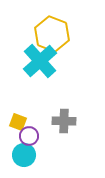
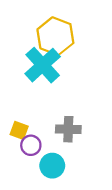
cyan circle: (24, 155) -> (52, 166), moved

